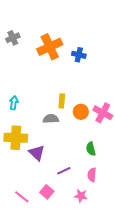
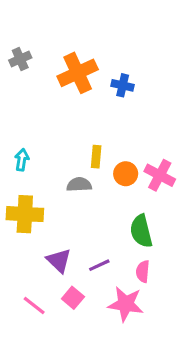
green semicircle: (91, 149) -> (141, 231), size x1.5
purple triangle: (37, 153) -> (59, 261), moved
pink star: (81, 196) -> (126, 304), size x1.6

